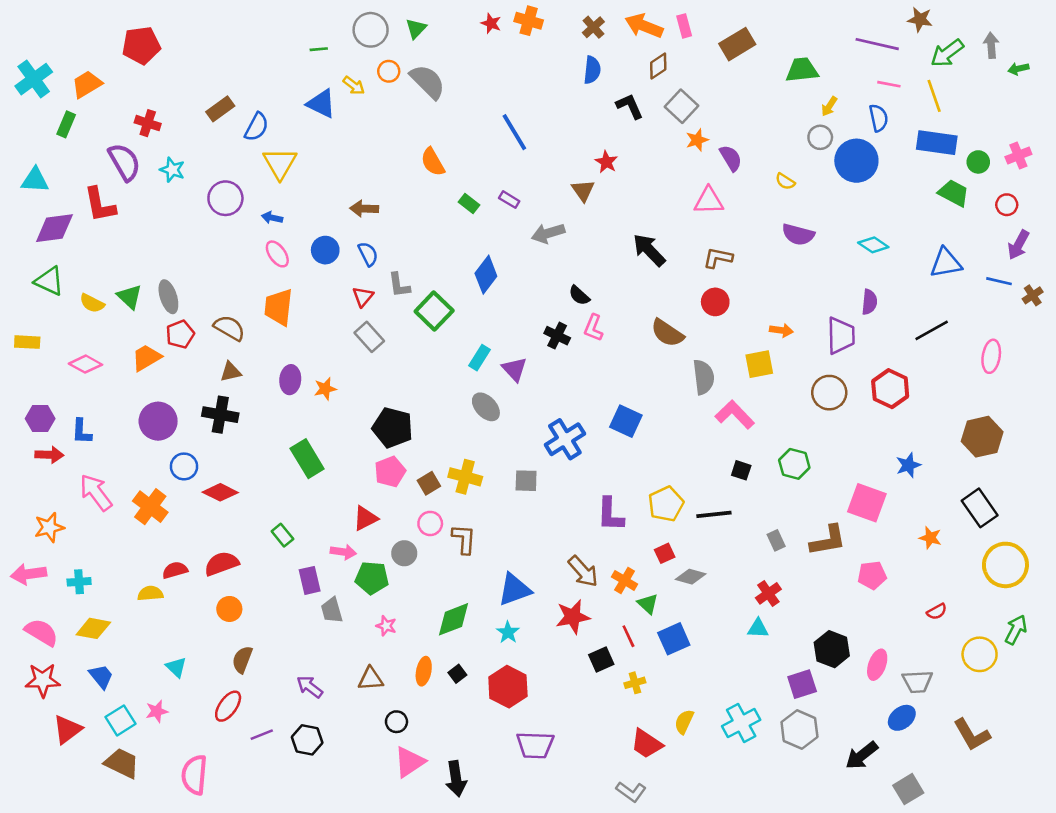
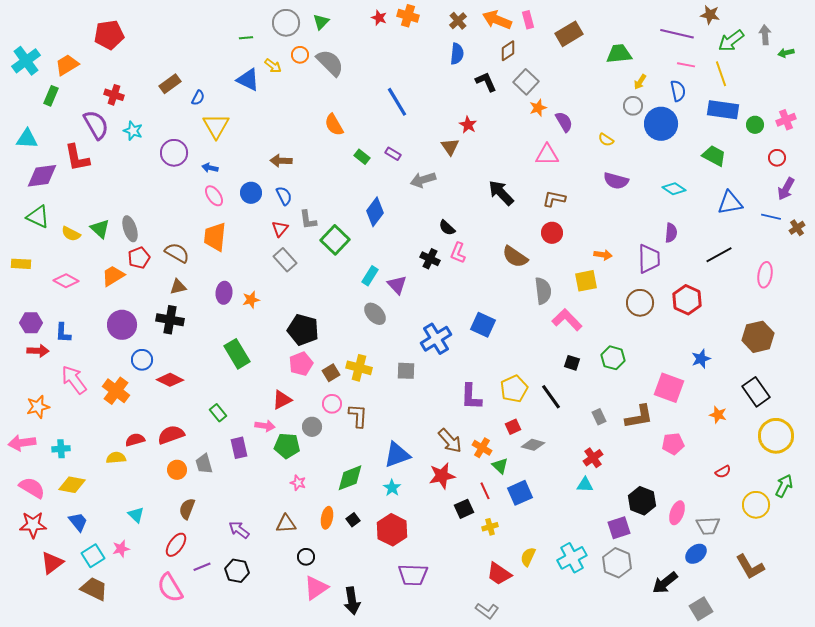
blue semicircle: (257, 127) -> (198, 98), size x0.7
green trapezoid: (954, 193) -> (714, 156), moved
black line: (714, 514) -> (551, 397), turned 60
gray trapezoid: (332, 610) -> (204, 464), moved
pink semicircle: (194, 775) -> (170, 588), moved, turned -36

